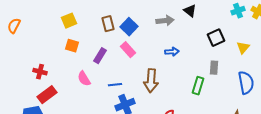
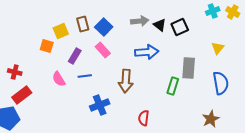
black triangle: (190, 11) -> (160, 25), moved
yellow square: (69, 21) -> (61, 31), moved
black square: (216, 38) -> (180, 27), moved
blue arrow: (172, 52) -> (147, 52), size x1.6
gray rectangle: (214, 68) -> (189, 68), size x1.5
blue line: (115, 85) -> (85, 76), moved

